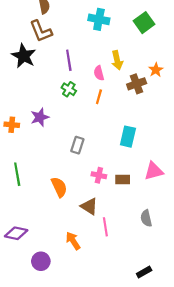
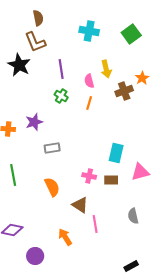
cyan rectangle: (128, 137) -> (116, 153), moved
gray rectangle: (77, 145) -> (52, 148), moved, turned 63

